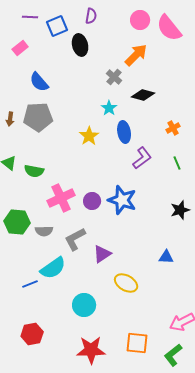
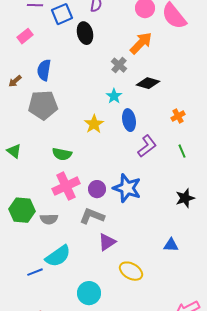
blue semicircle: (39, 82) -> (44, 70), turned 50
brown arrow: (10, 119) -> (15, 81), moved, turned 40
green semicircle: (34, 171) -> (62, 154), moved
gray L-shape: (75, 239) -> (92, 216), moved, turned 50

